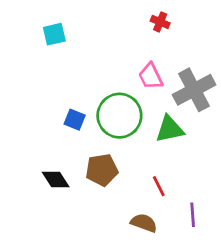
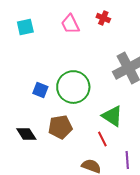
pink trapezoid: (151, 76) -> (70, 24), moved
green triangle: (170, 129) -> (112, 116), moved, turned 45

